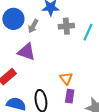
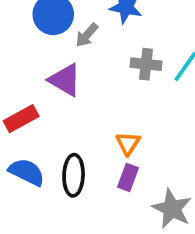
gray cross: (66, 26) -> (146, 64), moved

